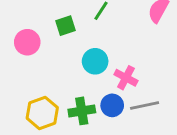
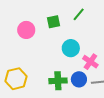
yellow hexagon: (42, 113) -> (16, 79), moved

